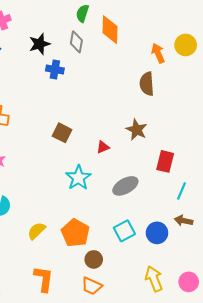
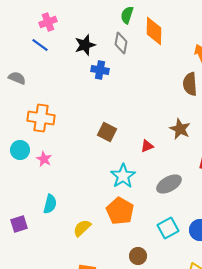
orange pentagon: (75, 233) -> (120, 211), moved

